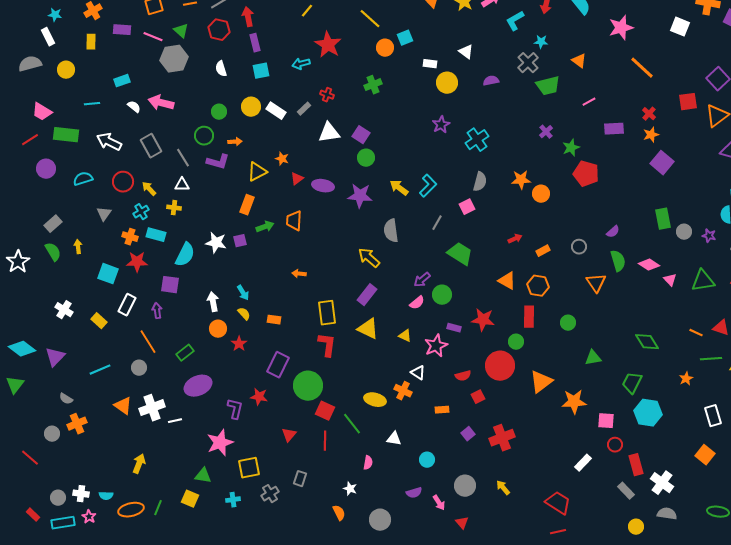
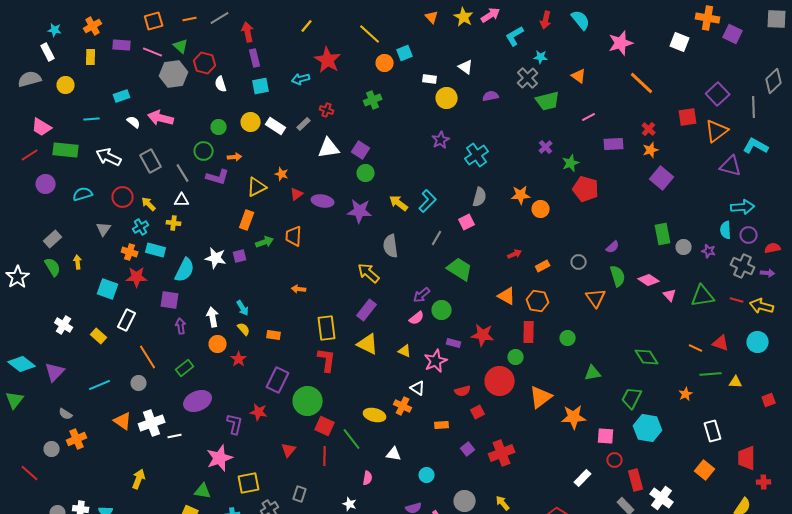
red hexagon: (219, 30) -> (205, 63), moved
purple arrow: (157, 311) -> (181, 326), moved

